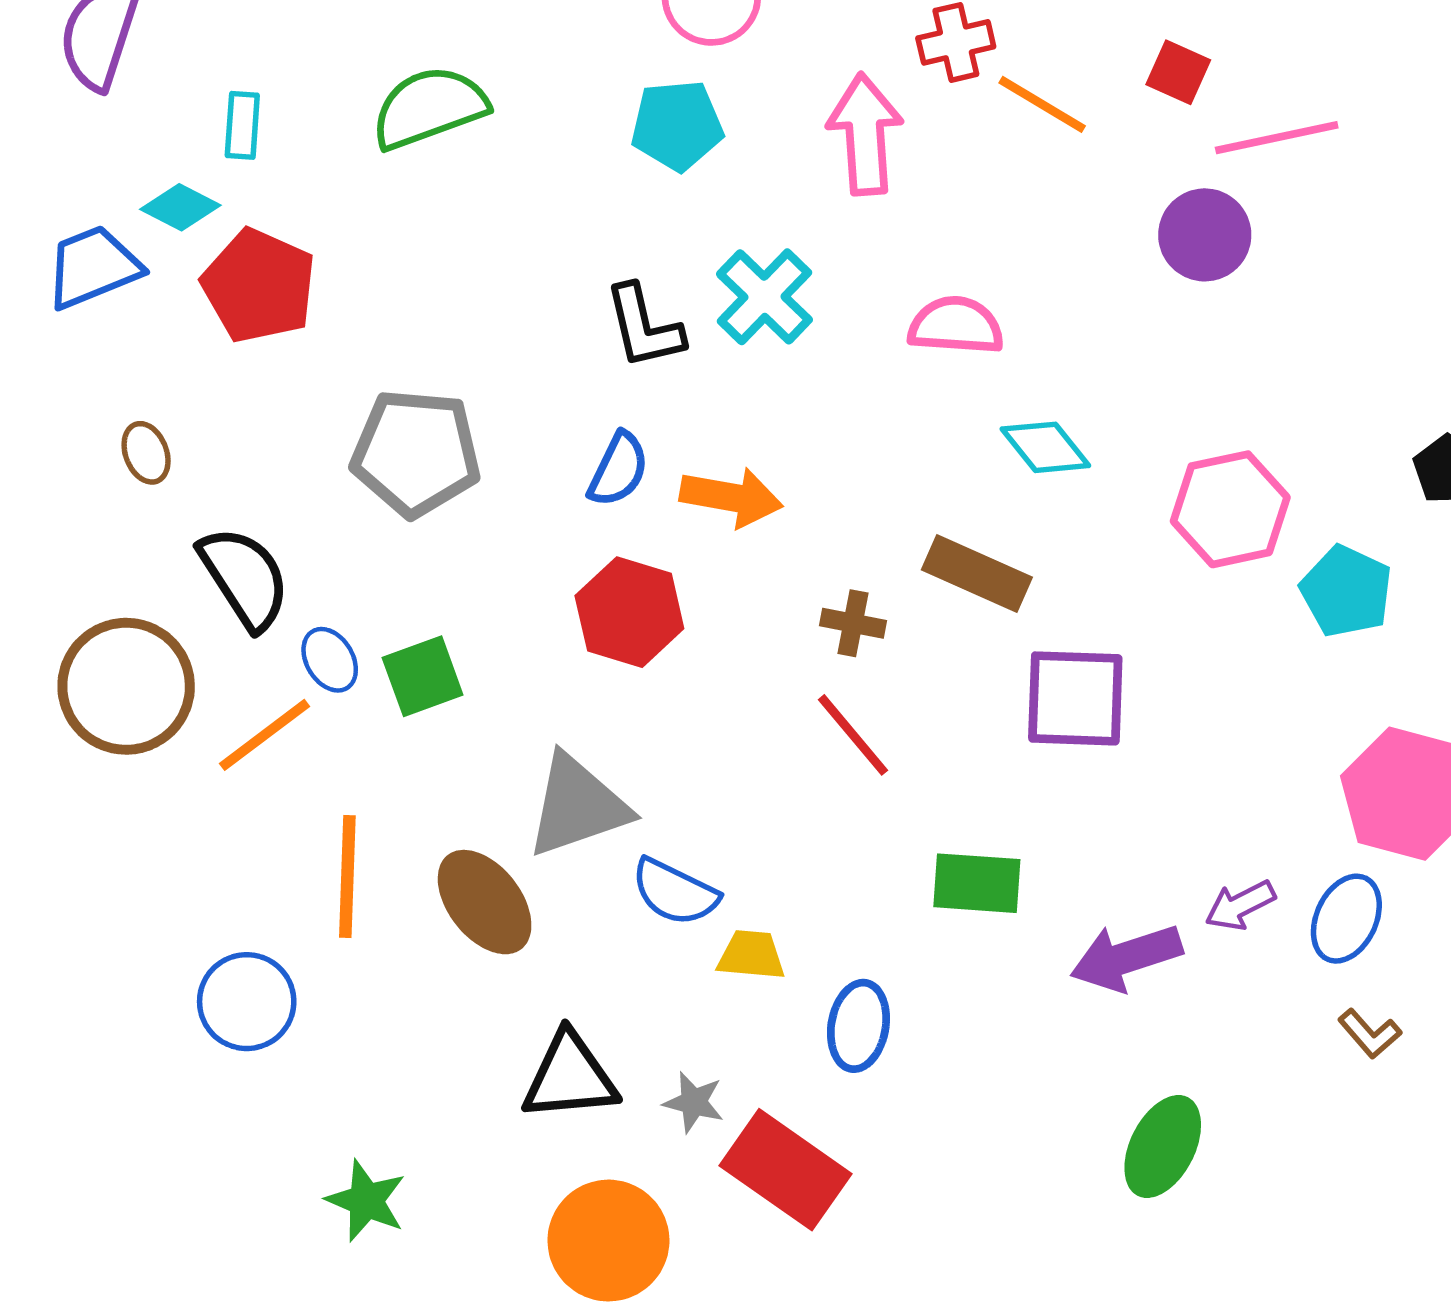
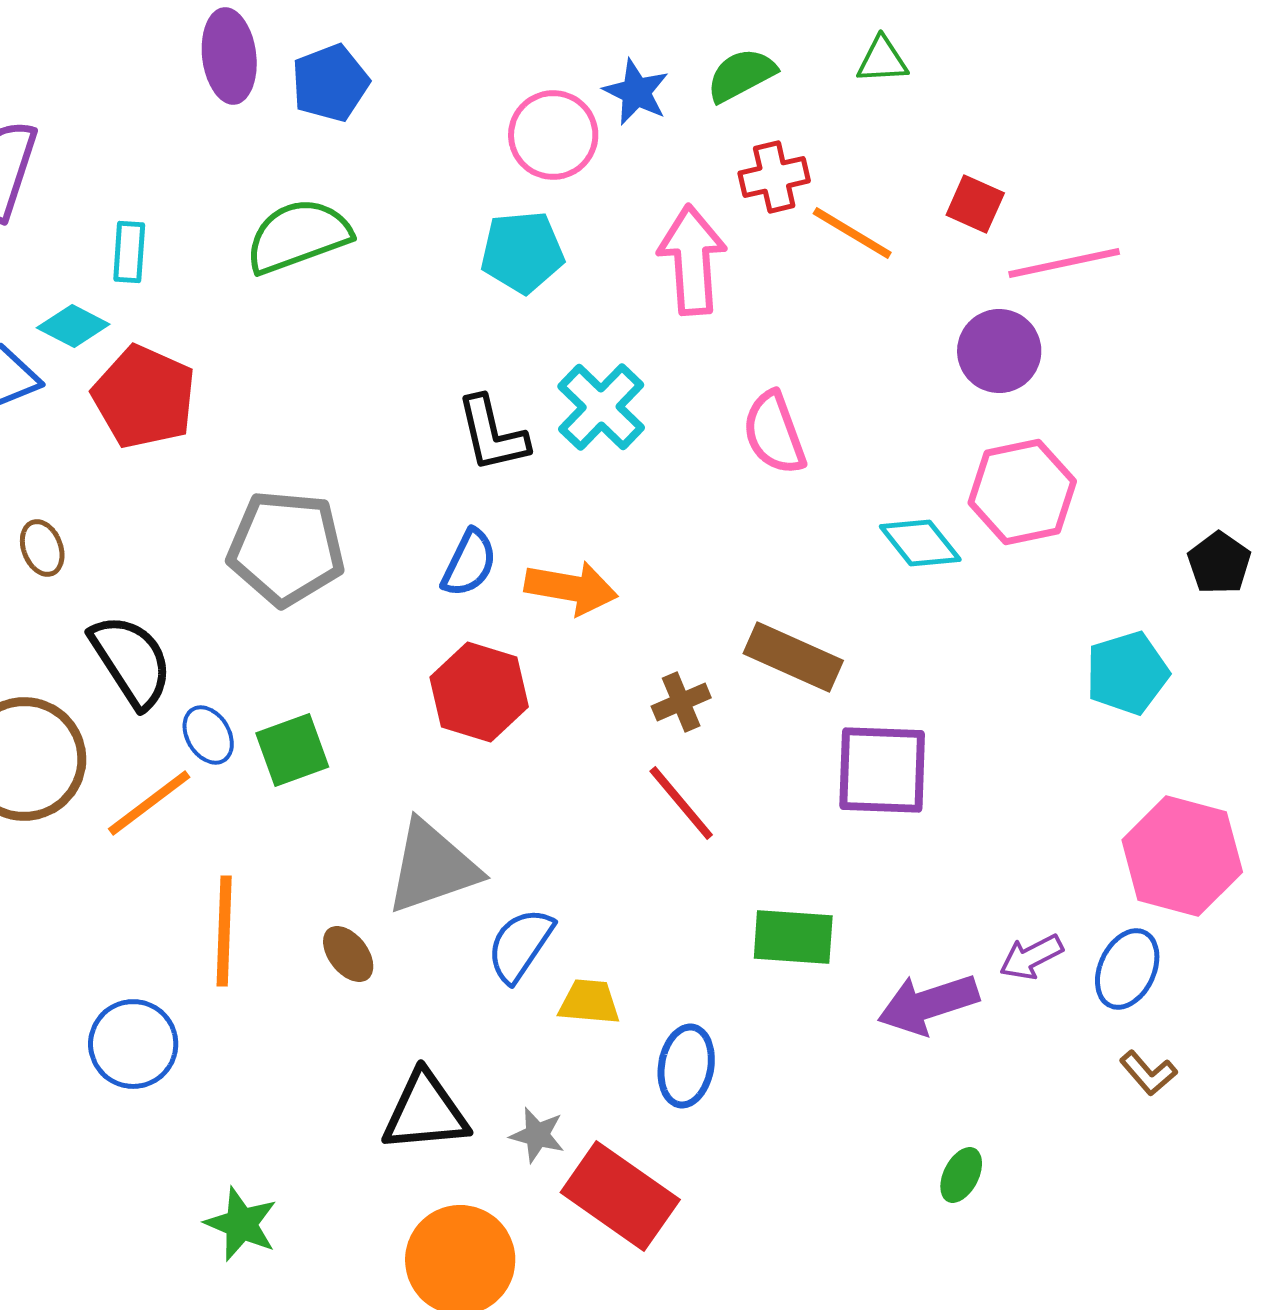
pink semicircle: (956, 326) -> (774, 433), turned -114
cyan diamond: (1045, 447) -> (920, 543), moved
pink hexagon: (1230, 509) -> (1022, 492), moved
cyan pentagon: (1346, 591) -> (1127, 673), turned 30
brown cross: (853, 623) -> (681, 702), turned -34
blue semicircle: (675, 892) -> (520, 945), turned 98
brown ellipse: (485, 902) -> (348, 954), size x0.6
green ellipse: (1163, 1147) -> (961, 1175), size x0.6

